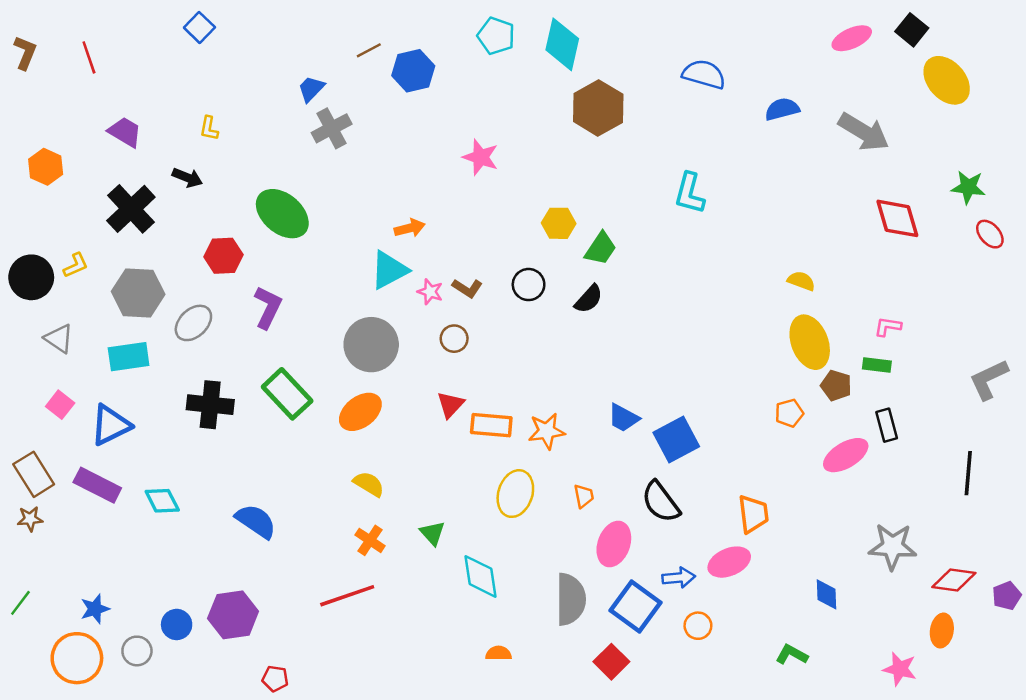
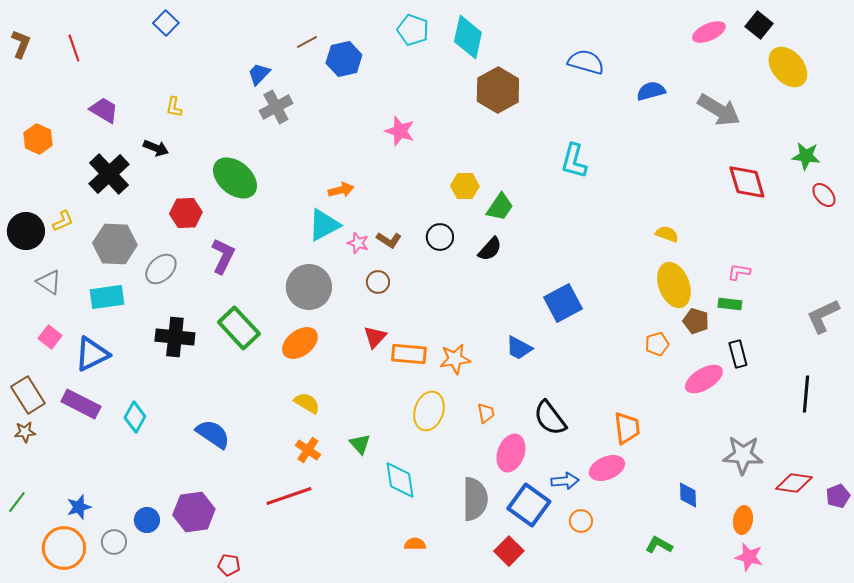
blue square: (676, 439) -> (563, 303), moved
cyan diamond: (162, 501) -> (135, 417), turned 56
orange ellipse: (942, 631) -> (743, 520), moved

